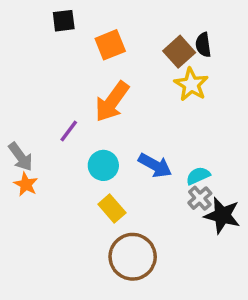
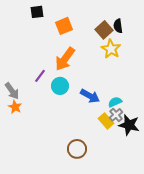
cyan circle: (103, 165) -> (60, 86), moved
yellow rectangle: (112, 208) -> (106, 121), moved
brown circle: (133, 257) -> (77, 149), size x0.7

